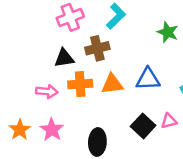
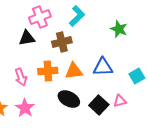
black triangle: (64, 58) -> (27, 38), moved
pink arrow: (47, 91) -> (21, 77), turned 66
black ellipse: (97, 142) -> (69, 99), moved, turned -65

